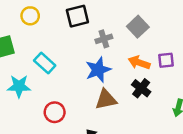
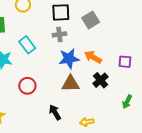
gray square: (138, 27) -> (91, 20), moved
gray cross: (104, 39) -> (59, 34), moved
orange arrow: (139, 63) -> (93, 57), moved

